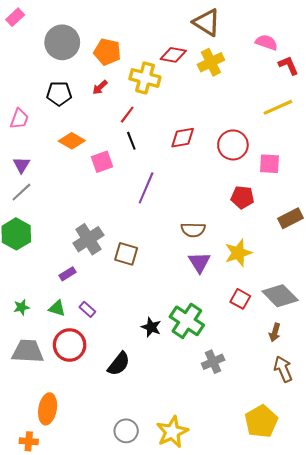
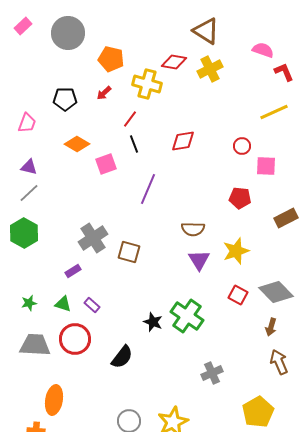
gray circle: (62, 42) -> (68, 33), moved
red circle: (233, 145) -> (242, 146), moved, size x0.6
purple triangle: (21, 165) -> (29, 167), turned -48
gray cross: (213, 362) -> (212, 373), moved

